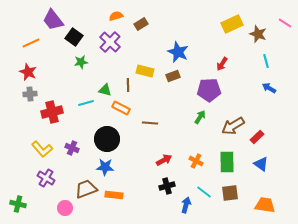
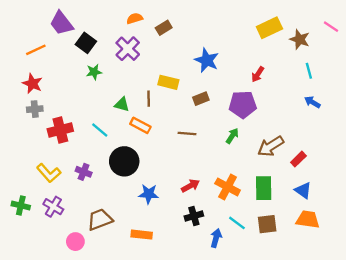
brown rectangle: (173, 76) -> (201, 99), moved
cyan line: (86, 103) -> (100, 130), moved, turned 56
brown line: (150, 123) -> (187, 133), moved
orange cross: (196, 161) -> (228, 187), size x1.5
blue star: (105, 167) -> (149, 194), moved
orange rectangle: (114, 195) -> (142, 235), moved
green cross: (18, 204) -> (21, 206), moved
orange trapezoid: (265, 205) -> (308, 219), moved

